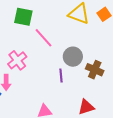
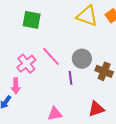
pink line: (43, 38) -> (51, 56), moved

